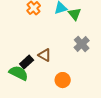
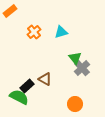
green triangle: (75, 14) -> (75, 58), moved
orange circle: (63, 80) -> (75, 104), moved

